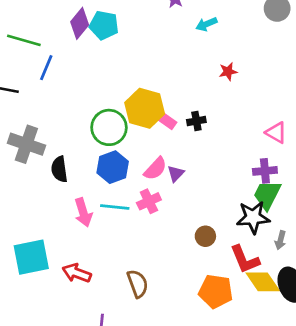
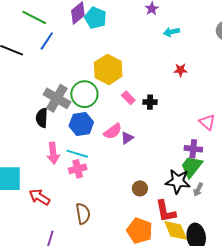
yellow hexagon: (145, 108) -> (108, 69), moved
gray cross: (26, 144) -> (57, 98), moved
pink cross: (149, 201) -> (78, 169), moved
gray arrow: (280, 240) -> (198, 190), moved

